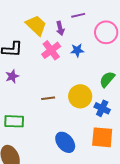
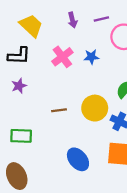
purple line: (78, 15) -> (101, 19), moved
yellow trapezoid: (36, 25) -> (31, 26), moved
purple arrow: (60, 28) -> (72, 20), moved

